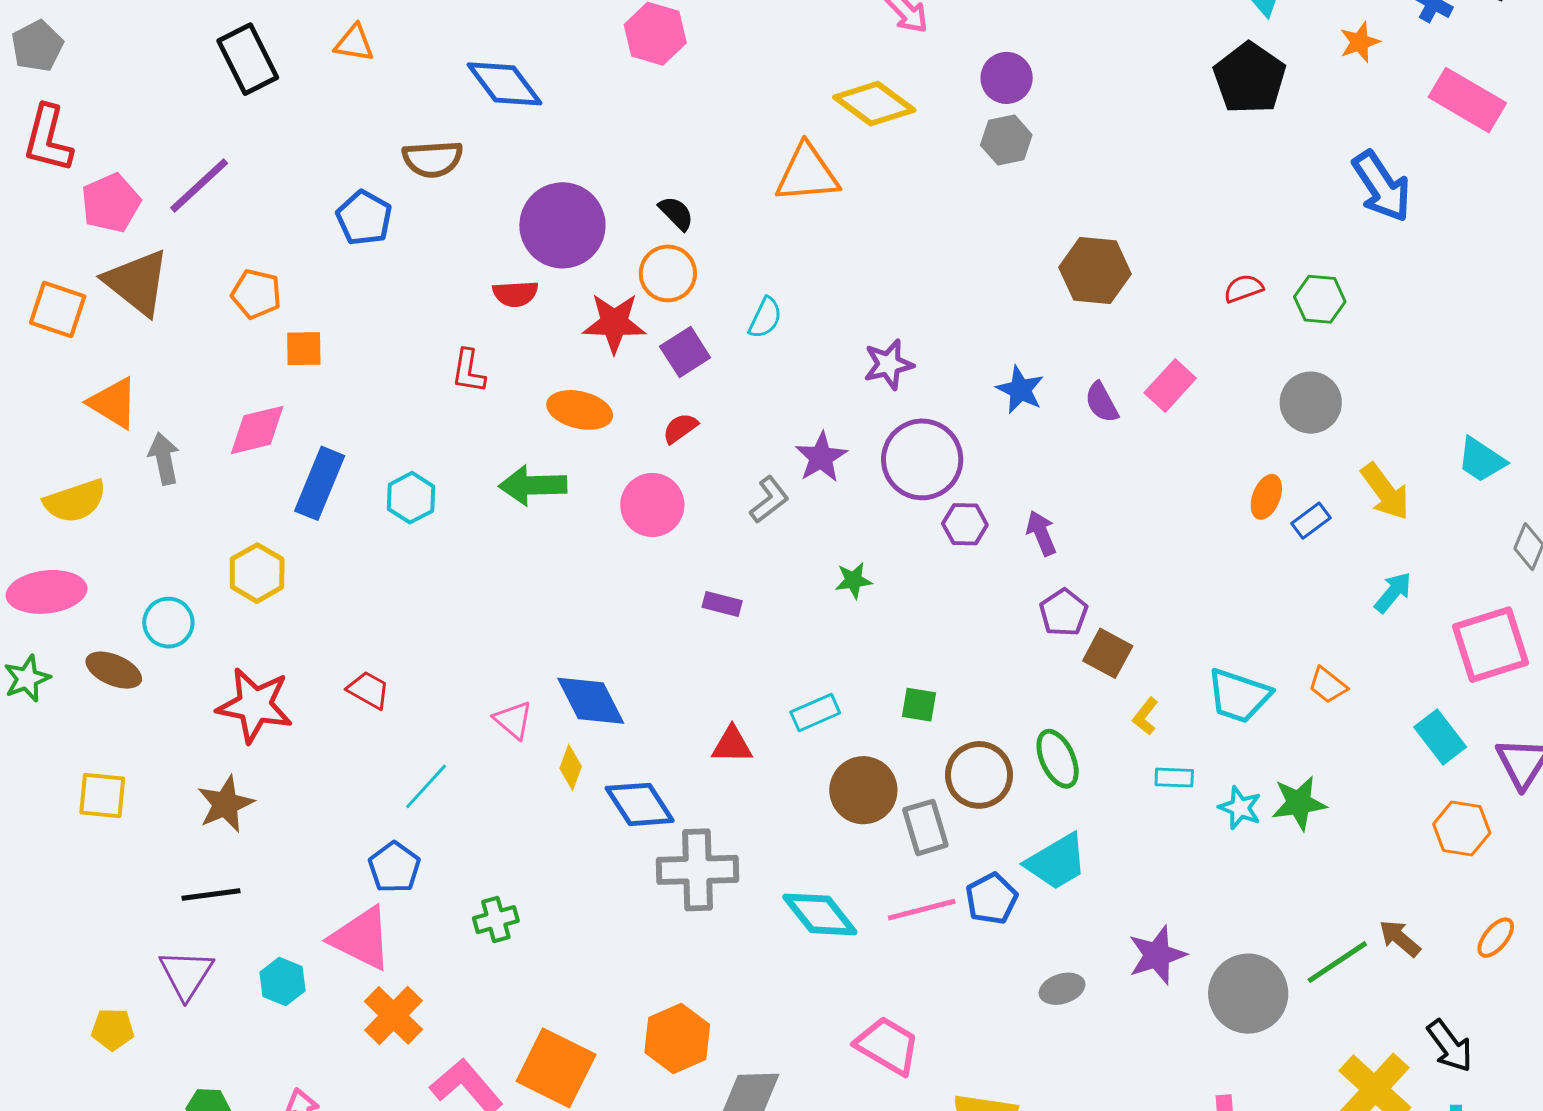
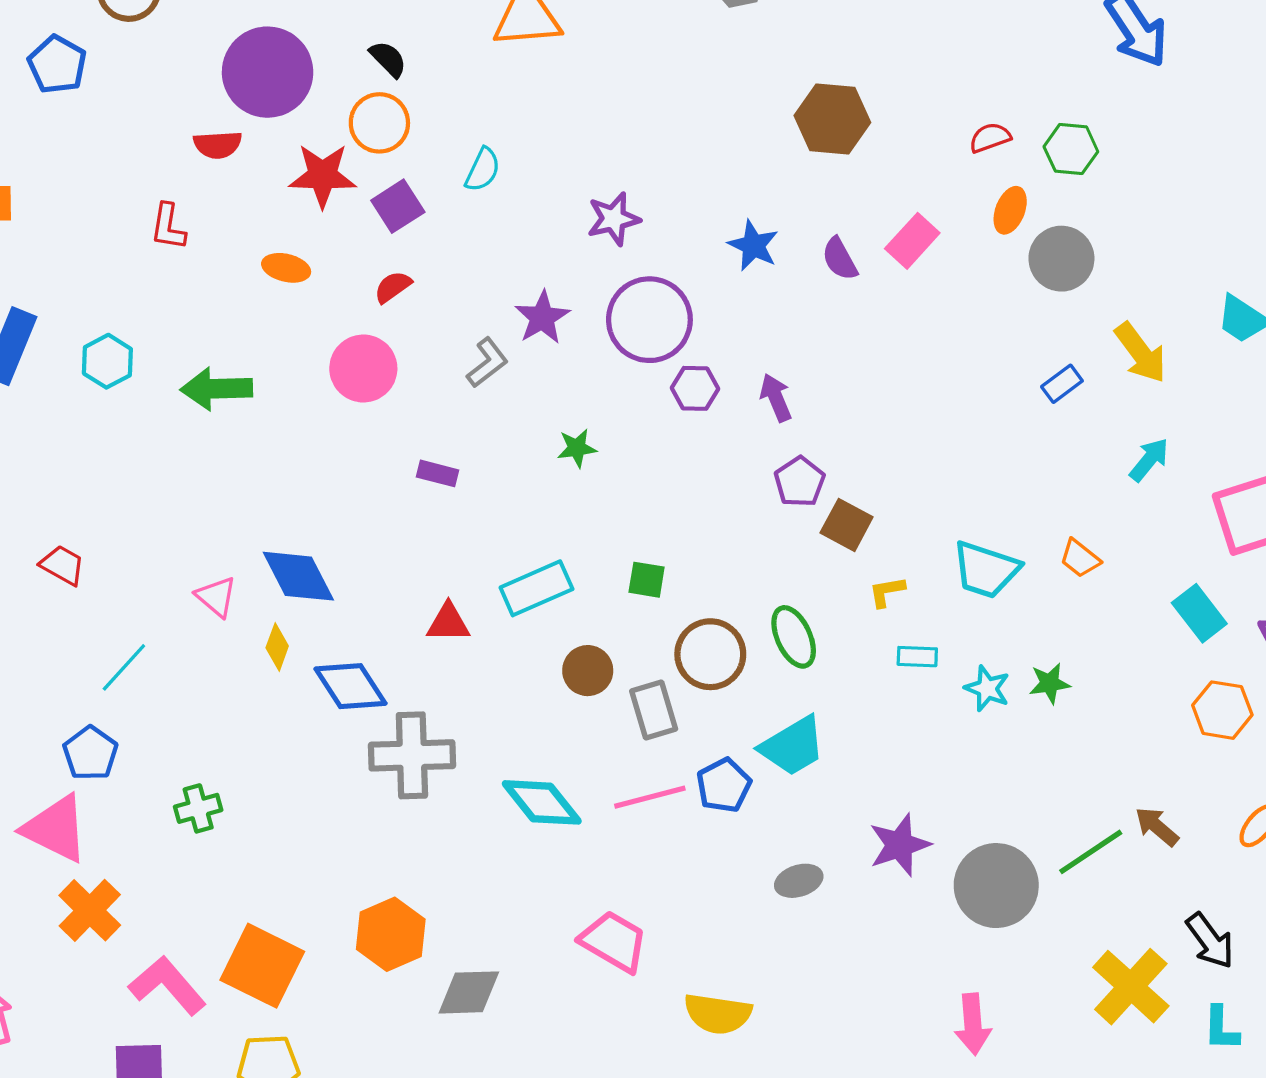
orange ellipse: (580, 410) -> (286, 268), size x0.7
green arrow: (533, 485) -> (216, 389), moved
orange ellipse: (1266, 497) -> (1010, 210), moved
cyan rectangle: (815, 713) -> (536, 588), size x1.4
yellow L-shape: (1145, 716) -> (887, 592), turned 42
brown circle: (863, 790) -> (588, 671), size x0.7
green star: (1299, 803) -> (1050, 683), size x0.7

